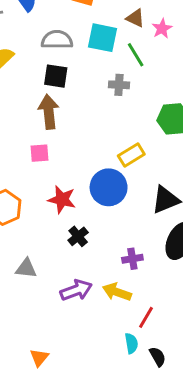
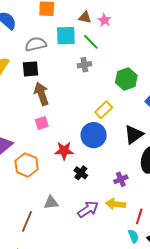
black square: (56, 76) -> (31, 69), moved

